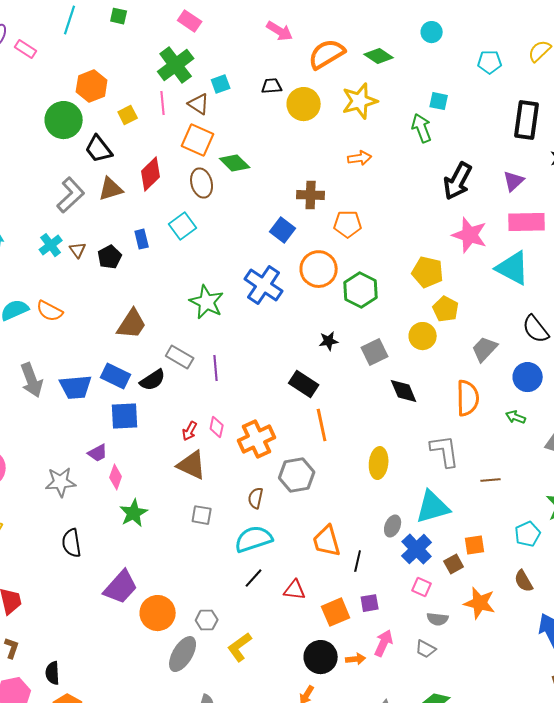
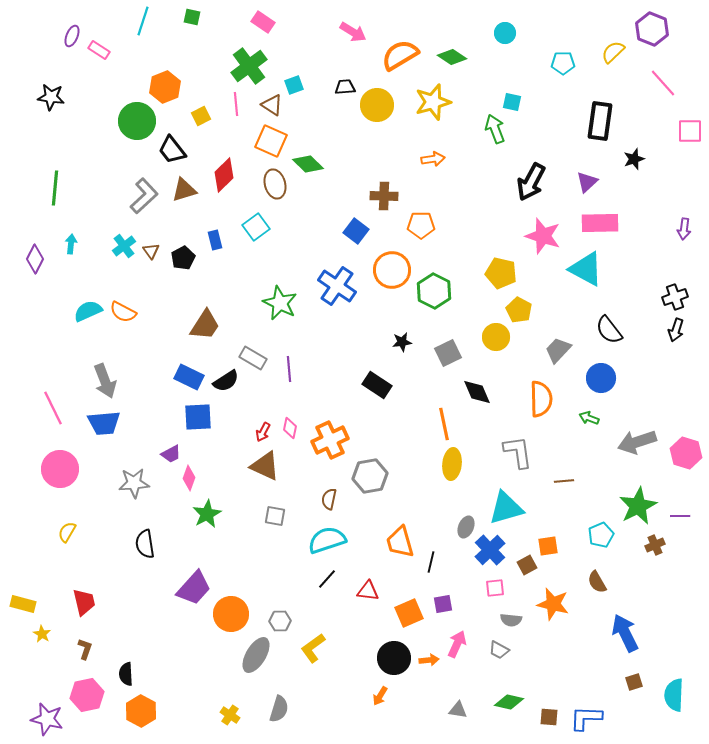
blue trapezoid: (76, 387) -> (104, 423), moved
orange line: (322, 425) -> (444, 424), moved
pink square: (422, 587) -> (495, 588), turned -30

